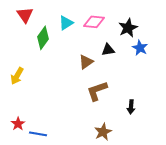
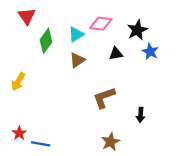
cyan triangle: (66, 23) -> (76, 34), moved
brown triangle: (86, 62) -> (77, 60), moved

